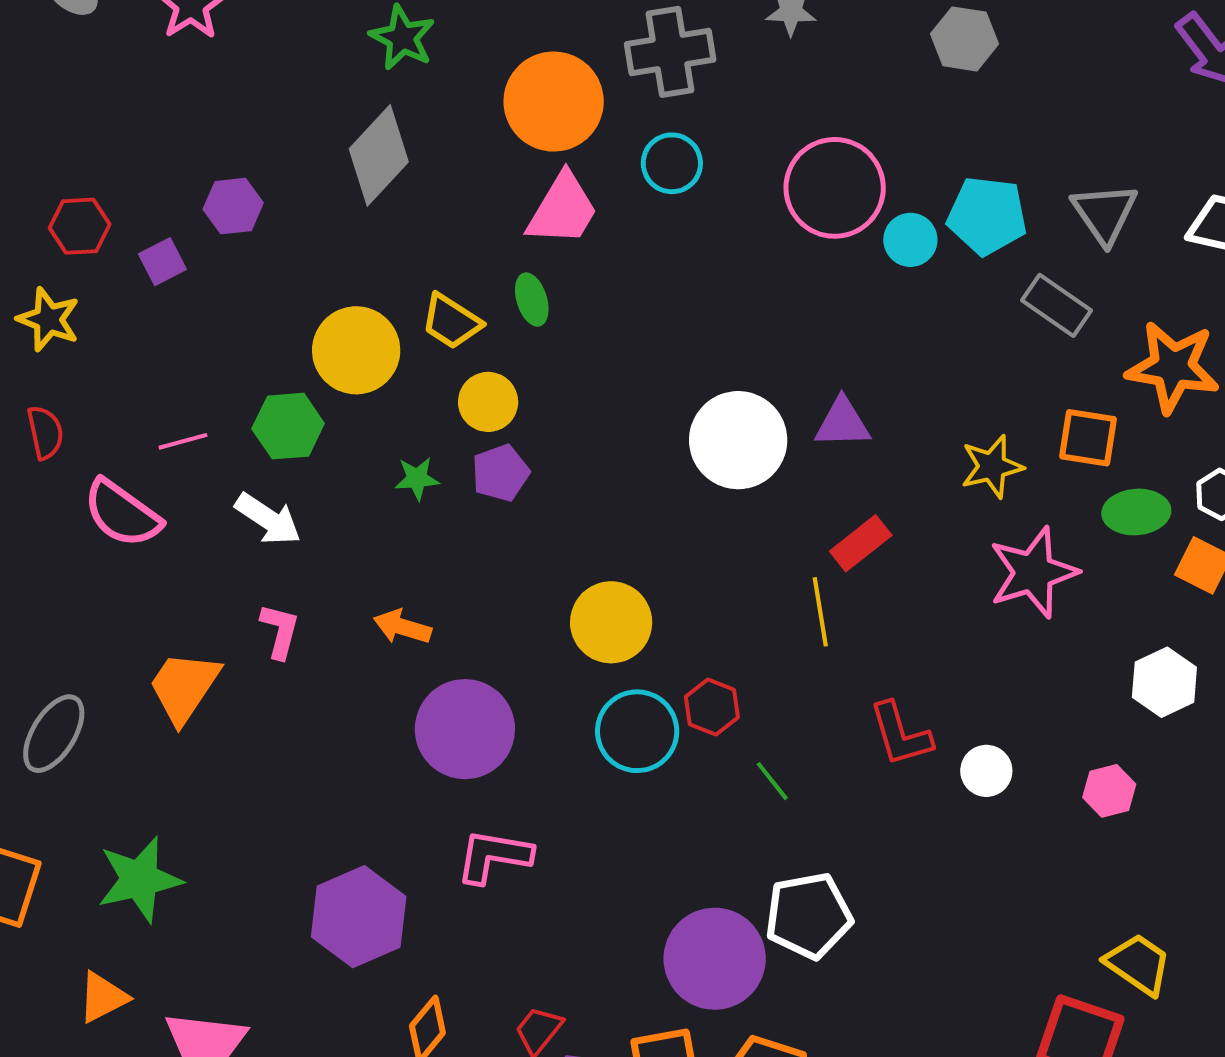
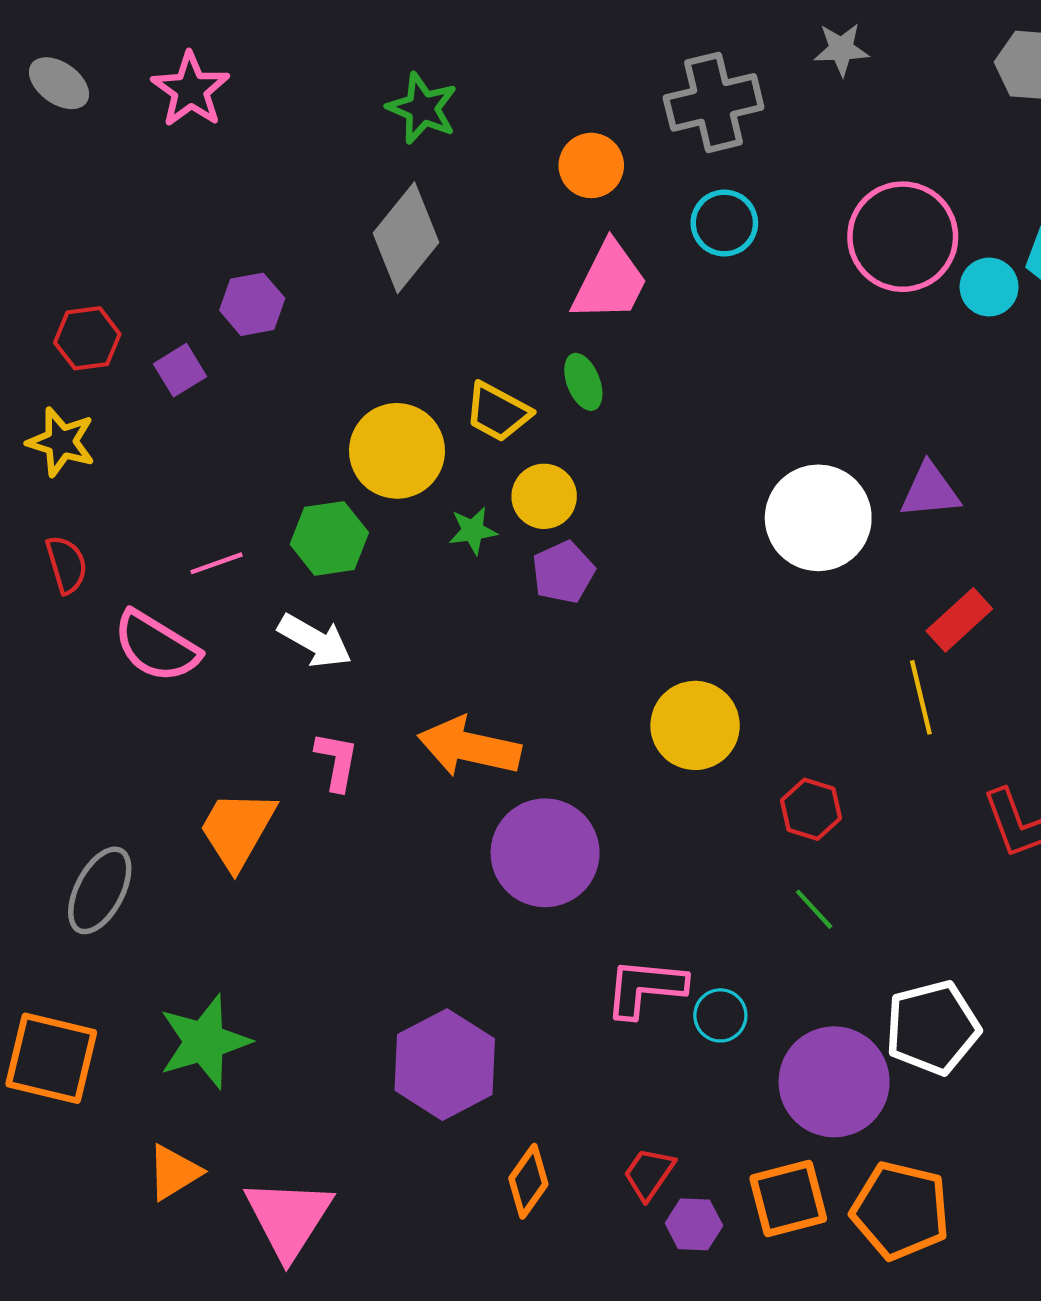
orange circle: (554, 102) -> (591, 165), size x0.6
green star: (417, 478) -> (473, 531), moved
orange arrow: (402, 627) -> (469, 747), size x1.6
cyan circle: (637, 731) -> (720, 1015), moved, size x0.6
green line: (772, 781) -> (814, 909), moved
pink L-shape: (494, 856) -> (645, 988), moved

